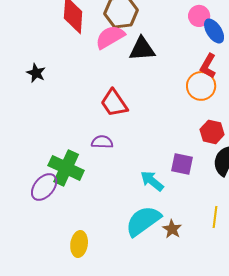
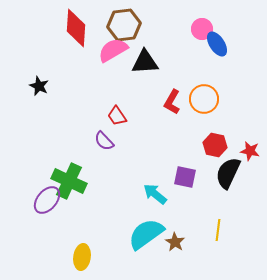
red L-shape: (208, 66) -> (172, 102), moved
red trapezoid: (114, 103) -> (117, 116), size x0.7
purple semicircle: (102, 142) -> (104, 141), moved, turned -135

